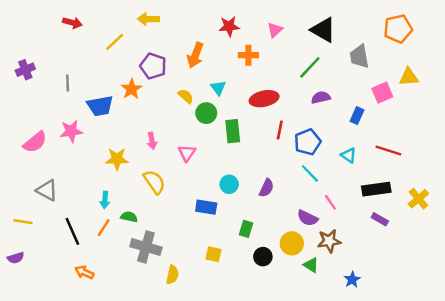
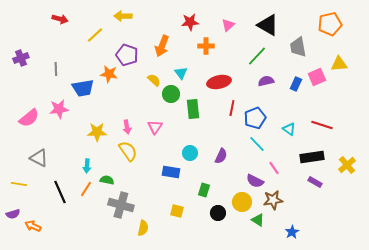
orange star: (131, 89) -> (109, 74), turned -30
blue rectangle: (357, 116) -> (296, 84), moved
pink arrow: (152, 141) -> (127, 127), moved
orange arrow: (84, 272) -> (33, 226), moved

